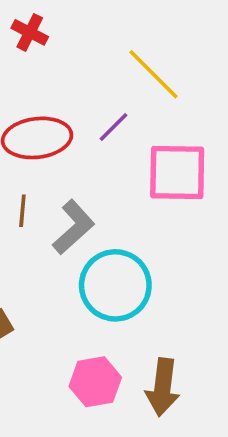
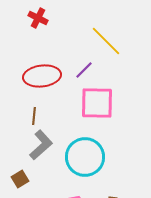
pink square: (177, 173) -> (97, 103), moved
gray L-shape: (73, 227) -> (41, 145), moved

